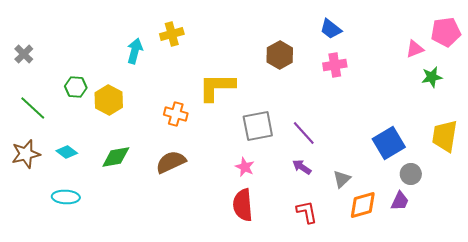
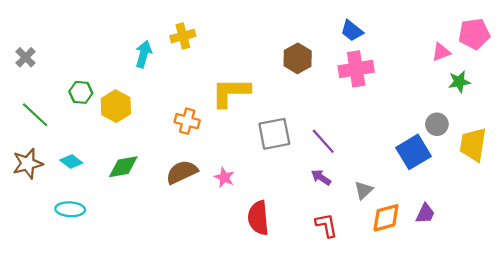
pink cross: (335, 65) -> (356, 69), size x1.4
pink star: (245, 167) -> (224, 177), moved
gray circle: (411, 174) -> (437, 124), moved

